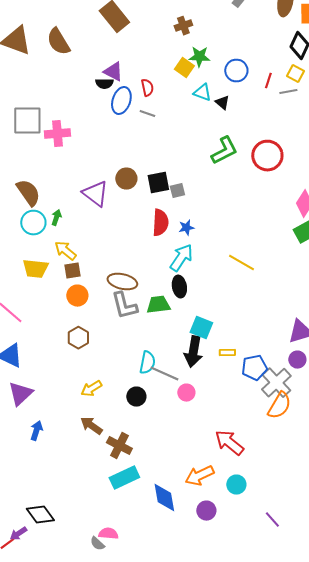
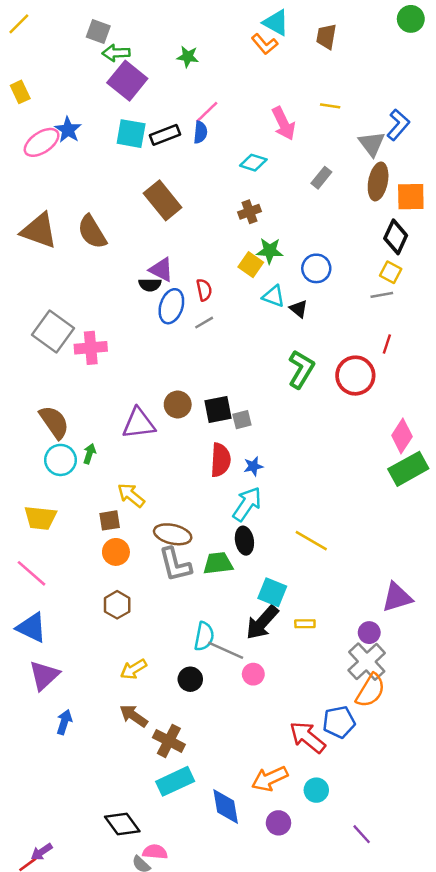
red line: (268, 81) -> (387, 344), moved
gray line: (147, 114) -> (204, 323), turned -49
gray square: (27, 121) -> (53, 331), turned 36
green L-shape: (224, 151) -> (301, 369), turned -32
purple triangle: (95, 194) -> (139, 423), turned -44
yellow arrow: (65, 251) -> (131, 495), moved
yellow line: (241, 263) -> (311, 541), moved
yellow trapezoid: (35, 269) -> (40, 518), moved
black arrow: (193, 352) -> (262, 622), turned 32
purple circle: (297, 360) -> (369, 633), moved
blue pentagon: (254, 368) -> (339, 722), moved
black diamond: (40, 515) -> (122, 824), moved

